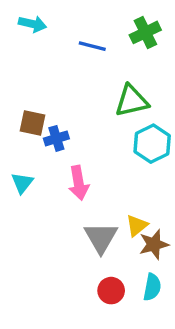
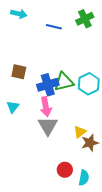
green triangle: (132, 101) -> (64, 82), moved
blue cross: (56, 138) -> (48, 85), moved, size x1.5
gray triangle: (101, 238) -> (48, 126), moved
cyan semicircle: (152, 287) -> (84, 178), moved

